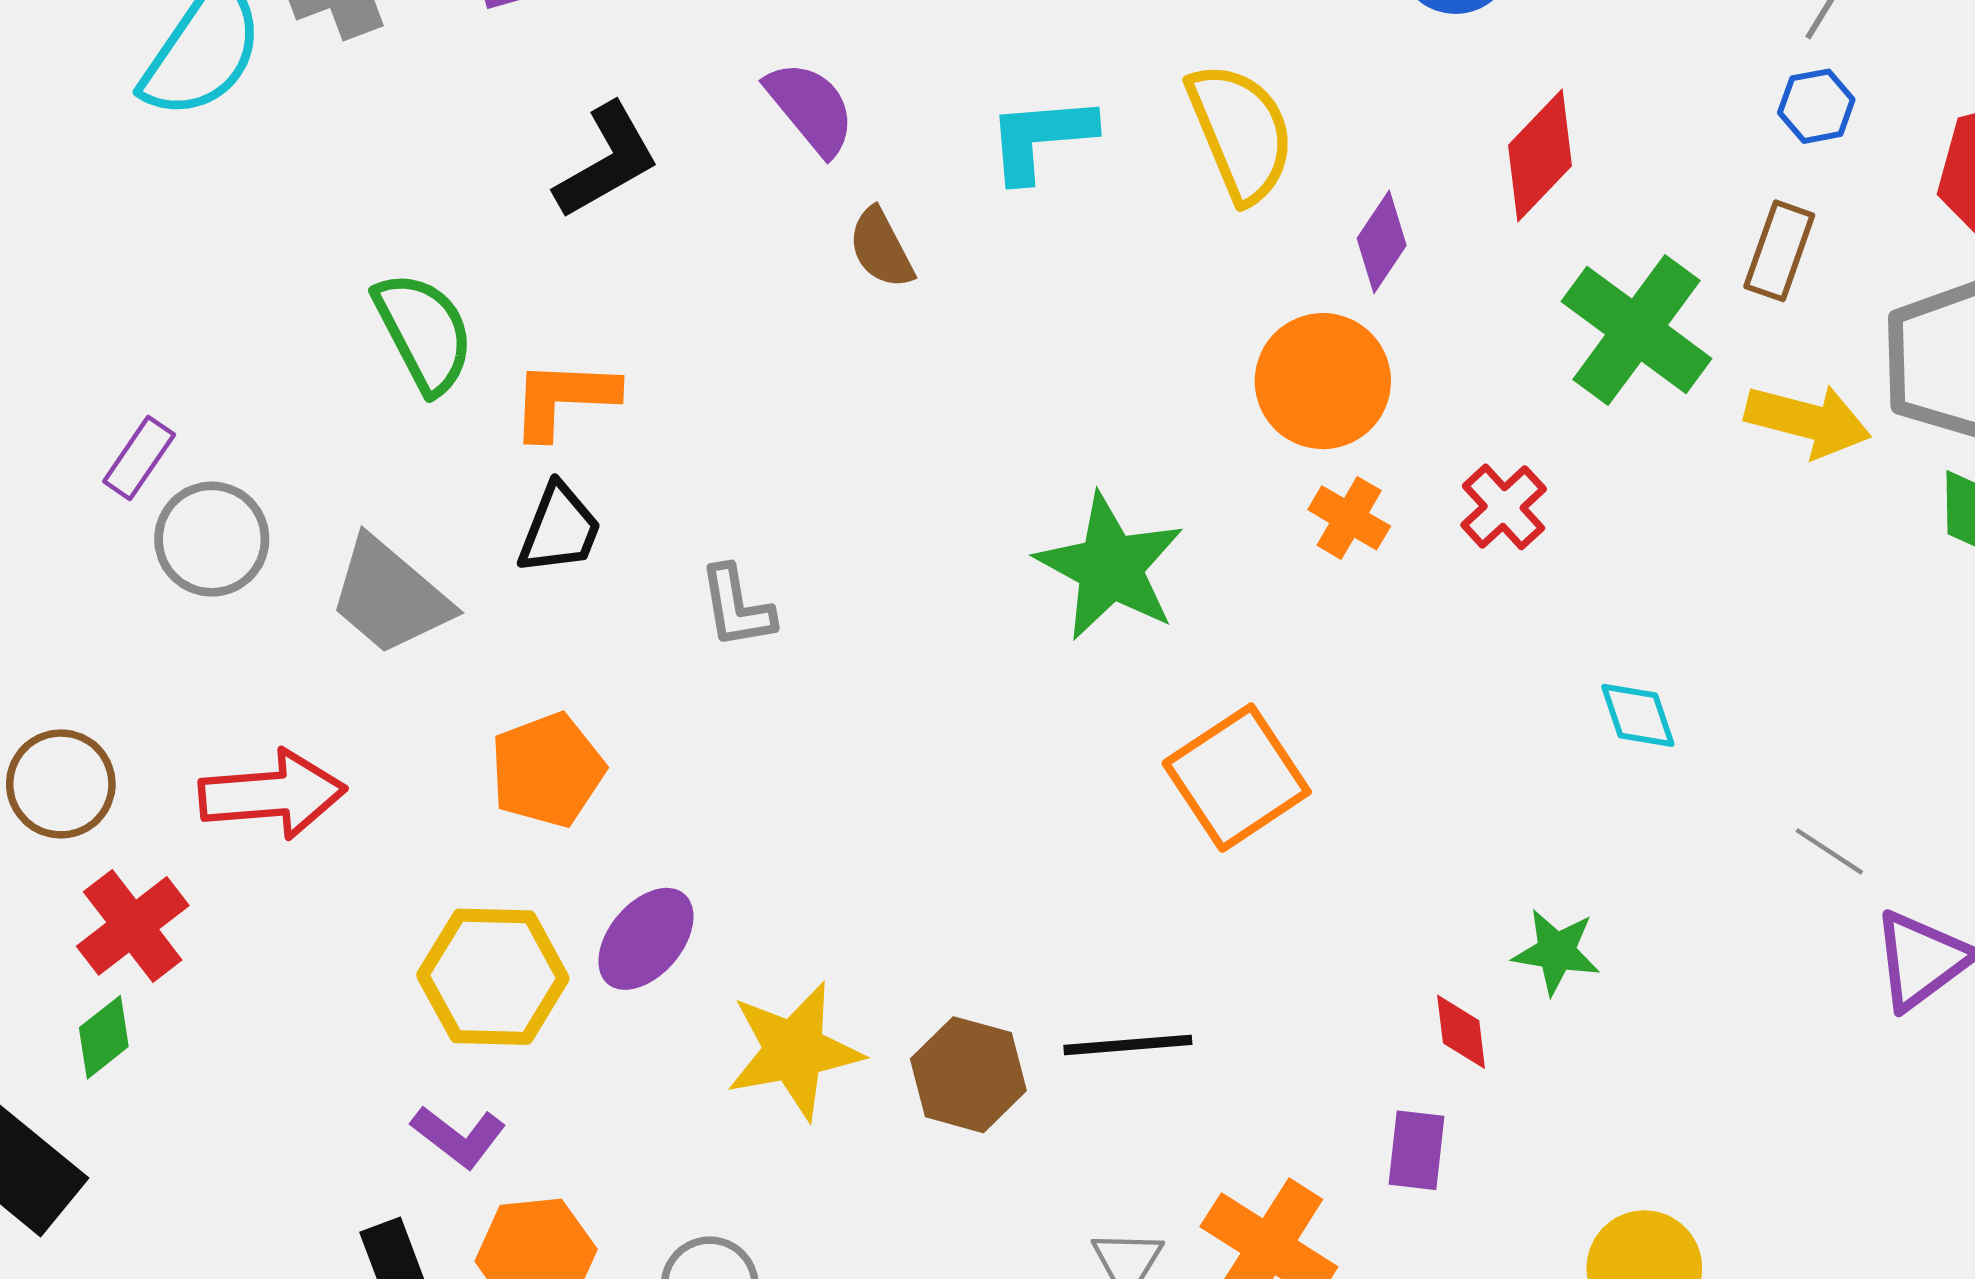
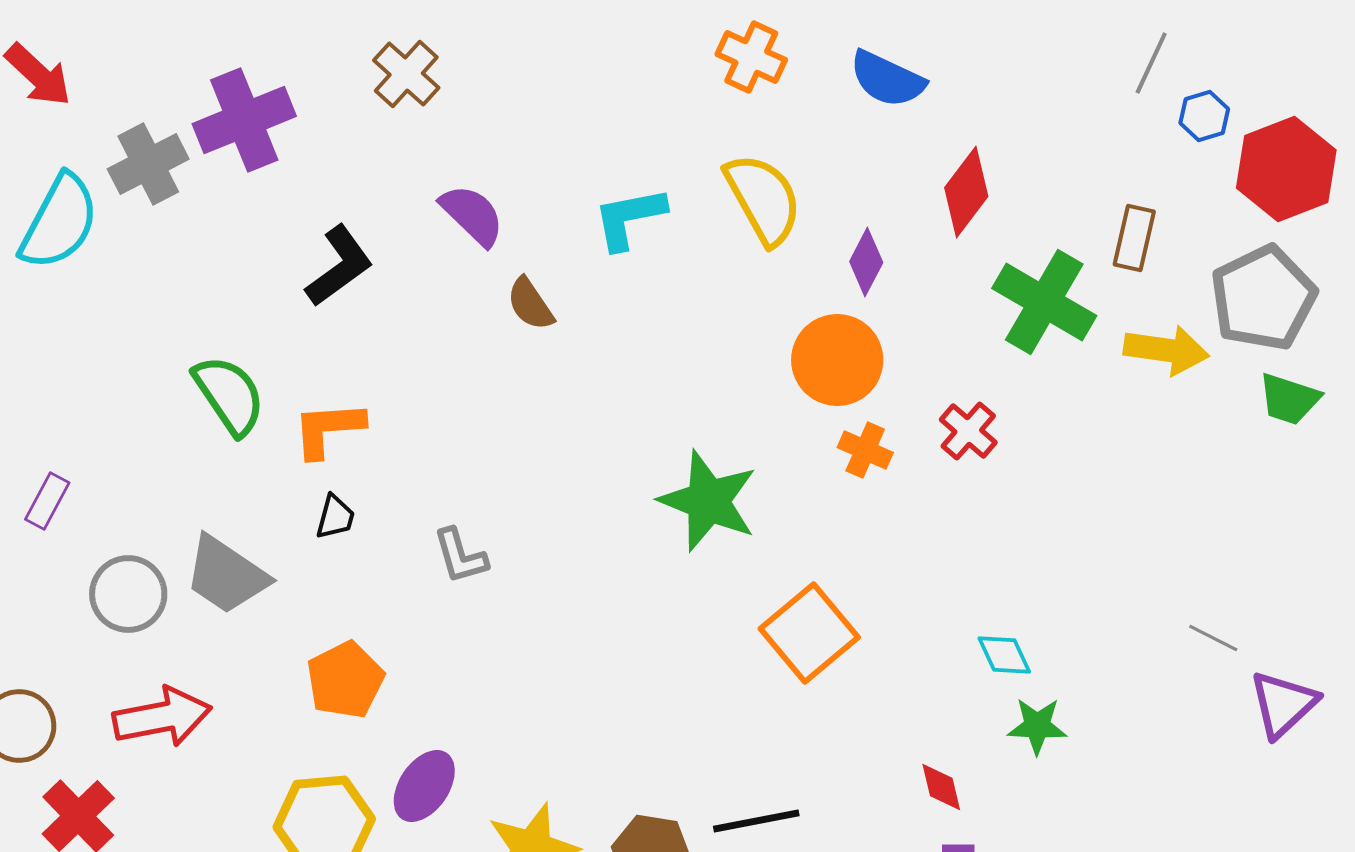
blue hexagon: (1816, 106) -> (1204, 116), moved
black trapezoid: (559, 529) -> (335, 517), size x0.7
gray circle: (212, 539) -> (128, 594), moved
cyan diamond: (1638, 715) -> (1004, 655), moved
red diamond: (1461, 1032) -> (941, 787), moved

